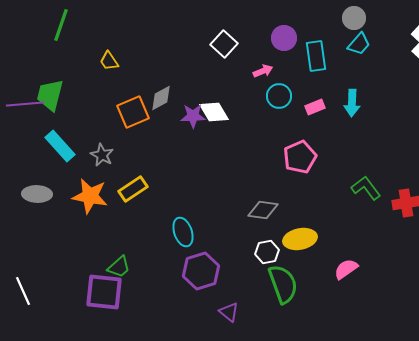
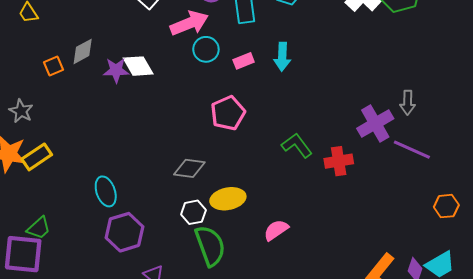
pink arrow: (263, 71) -> (189, 23), size x1.8
orange square: (133, 112) -> (53, 66), size x0.6
yellow rectangle: (133, 189) -> (37, 157), moved

